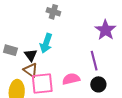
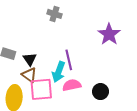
cyan arrow: (46, 43) -> (59, 72), moved
purple line: (94, 61) -> (69, 60), moved

